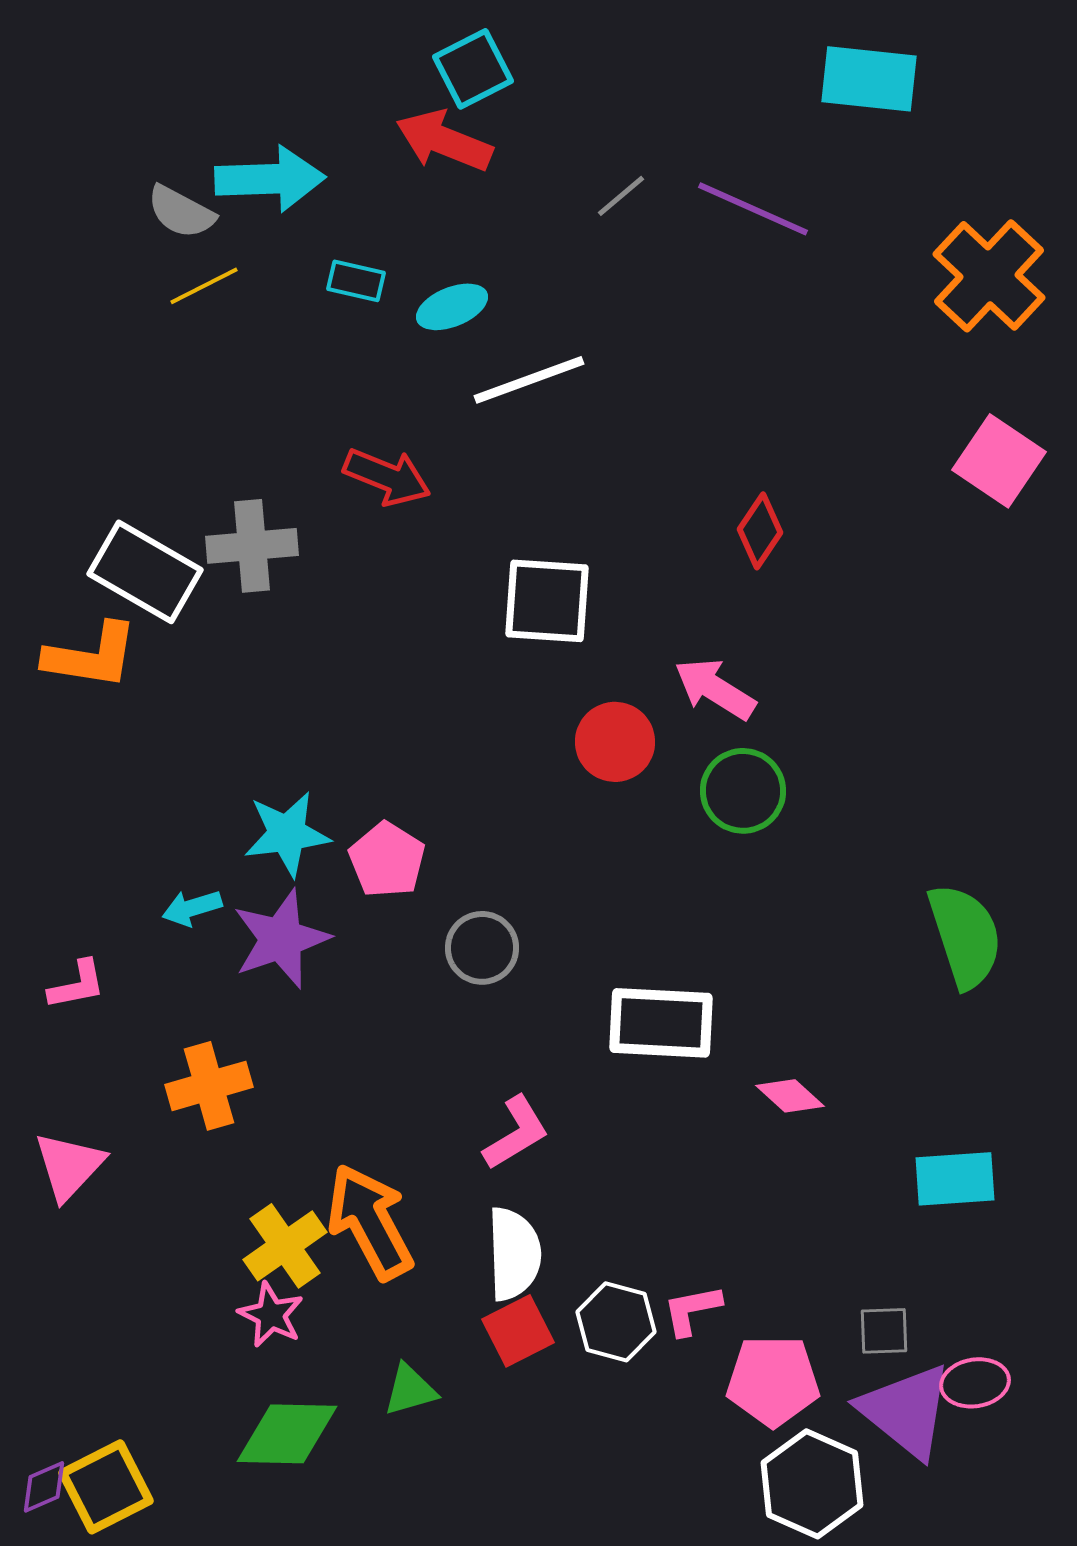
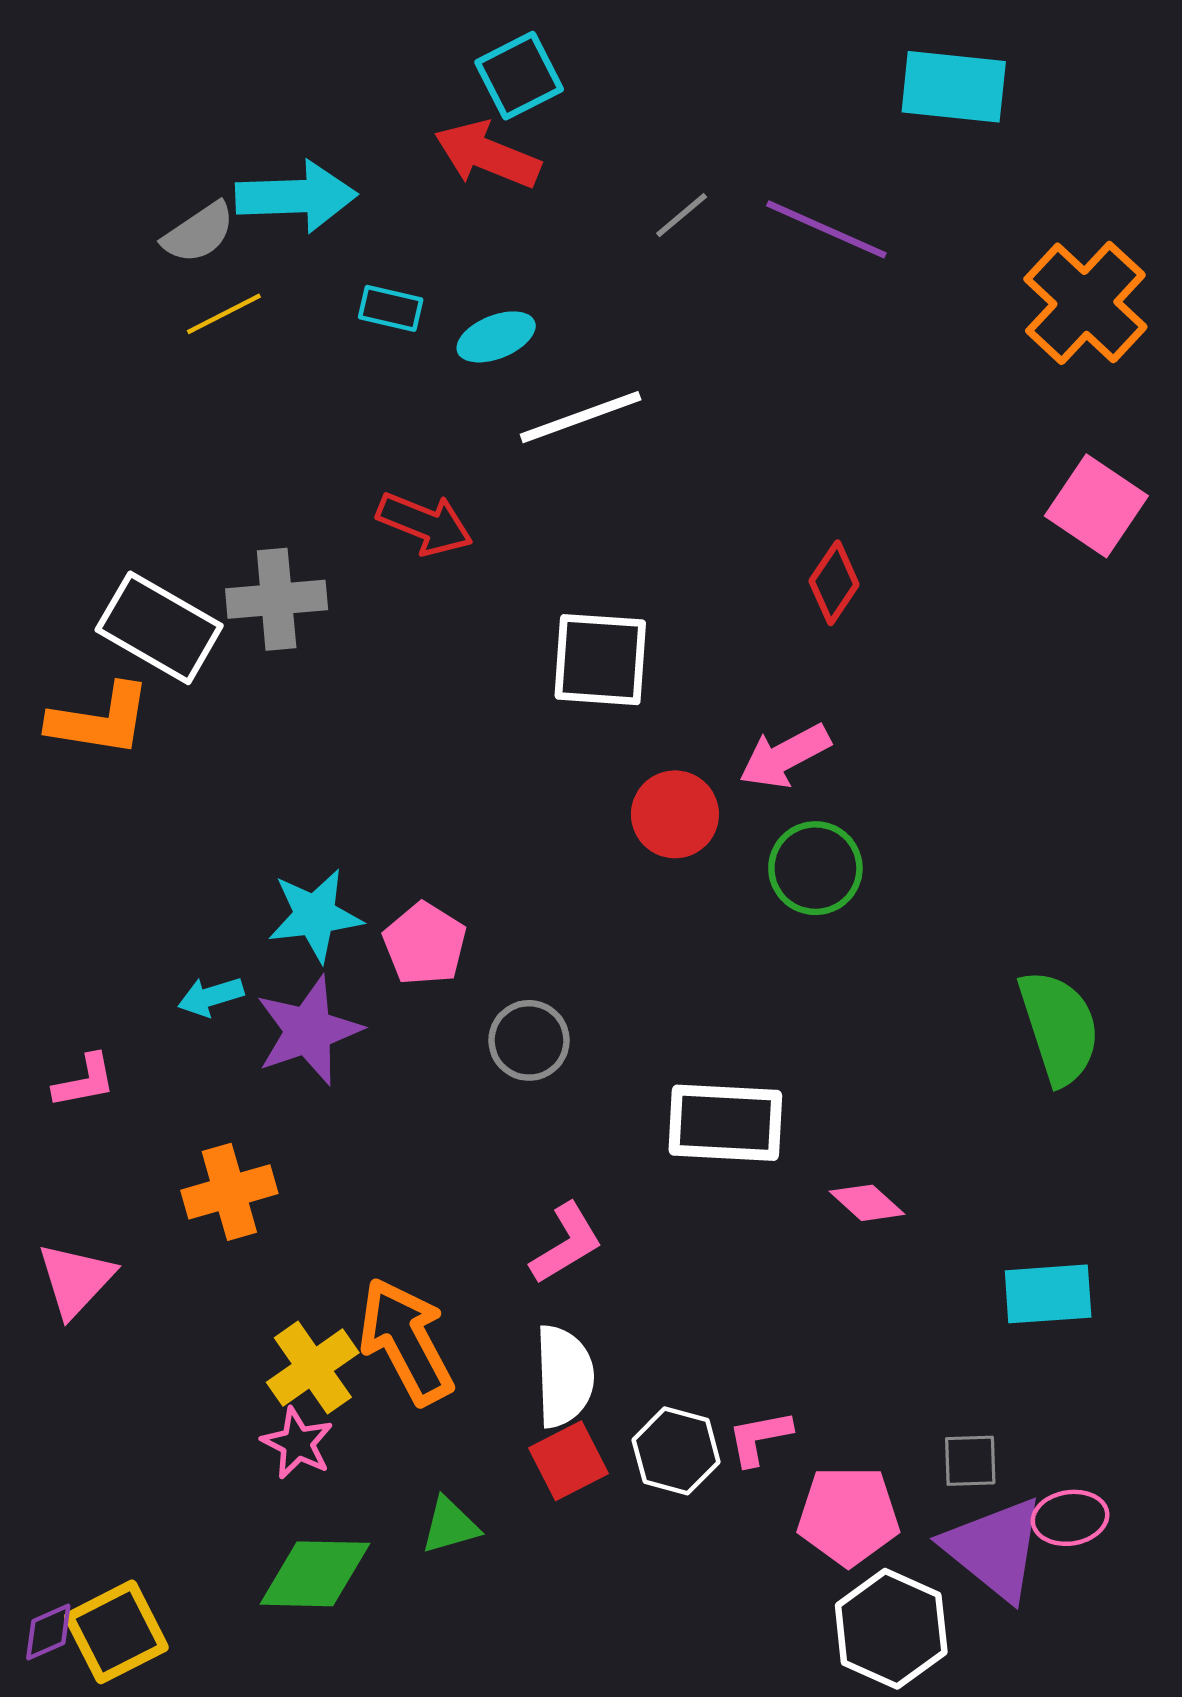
gray semicircle: (181, 212) -> (199, 233), turned -62
pink arrow: (715, 689) -> (785, 756), turned -60

